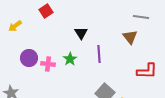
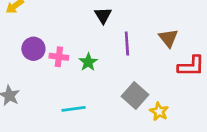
brown triangle: (130, 37) -> (168, 38), moved
green star: (70, 59) -> (88, 62), moved

